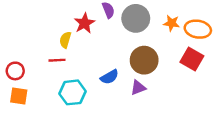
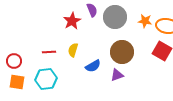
yellow semicircle: (65, 40) -> (73, 50), moved
cyan hexagon: (72, 92) -> (46, 79), moved

